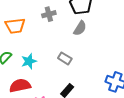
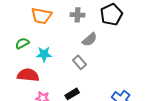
gray semicircle: (80, 28) -> (90, 40), moved

